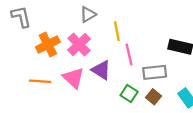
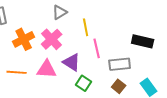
pink triangle: (73, 78) -> (47, 69), turned -40
green square: (129, 93) -> (84, 83), moved

